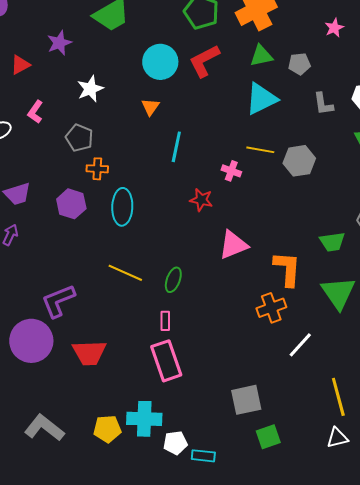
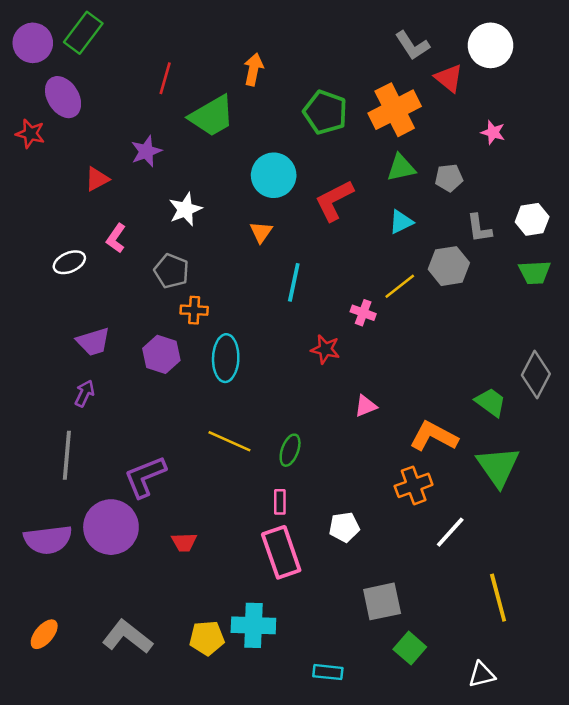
pink star: (334, 28) -> (493, 132), turned -30
red L-shape: (204, 61) -> (334, 200), moved
cyan triangle: (261, 99) -> (401, 222), size x0.6
yellow line: (260, 150) -> (400, 286), turned -48
gray hexagon: (299, 161) -> (449, 266), moved
green trapezoid: (332, 242) -> (490, 402), turned -136
pink triangle: (233, 245) -> (366, 406), size x0.6
orange L-shape: (287, 269) -> (434, 436), turned -66
red trapezoid: (89, 353) -> (184, 542), size x0.6
green square: (268, 437) -> (410, 648), turned -30
white triangle: (337, 438) -> (482, 675), moved
white pentagon: (175, 443) -> (344, 527), moved

